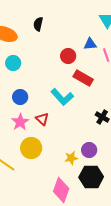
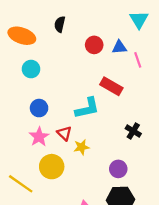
red circle: (68, 56) -> (94, 45), moved
cyan L-shape: (62, 97) -> (87, 108), turned -60
yellow star: (71, 158) -> (82, 147), moved

